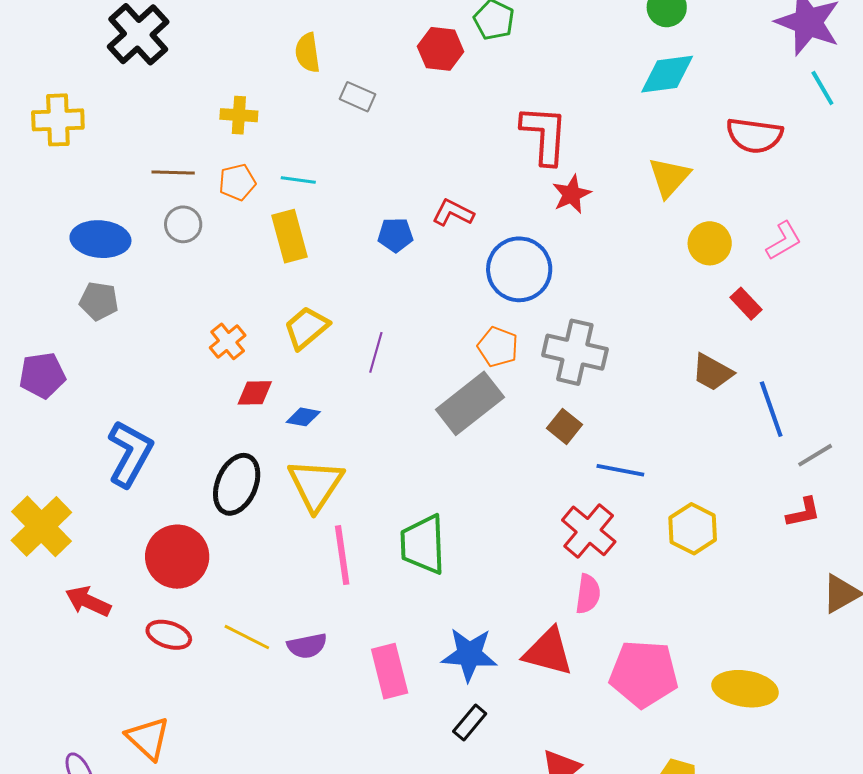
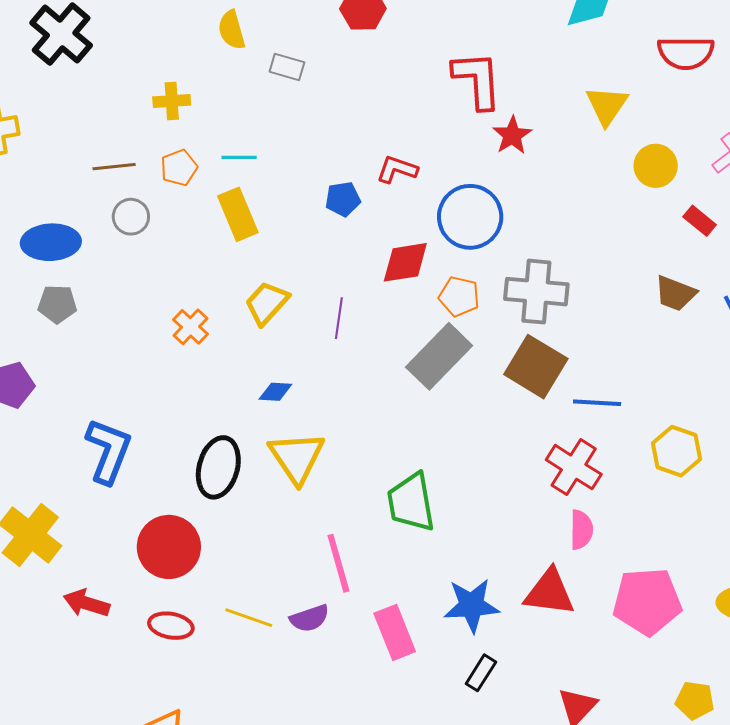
red diamond: (255, 393) -> (405, 262), moved, size x1.4
brown square: (564, 426) -> (536, 367), size x1.8
pink line: (342, 555) -> (338, 563), moved

